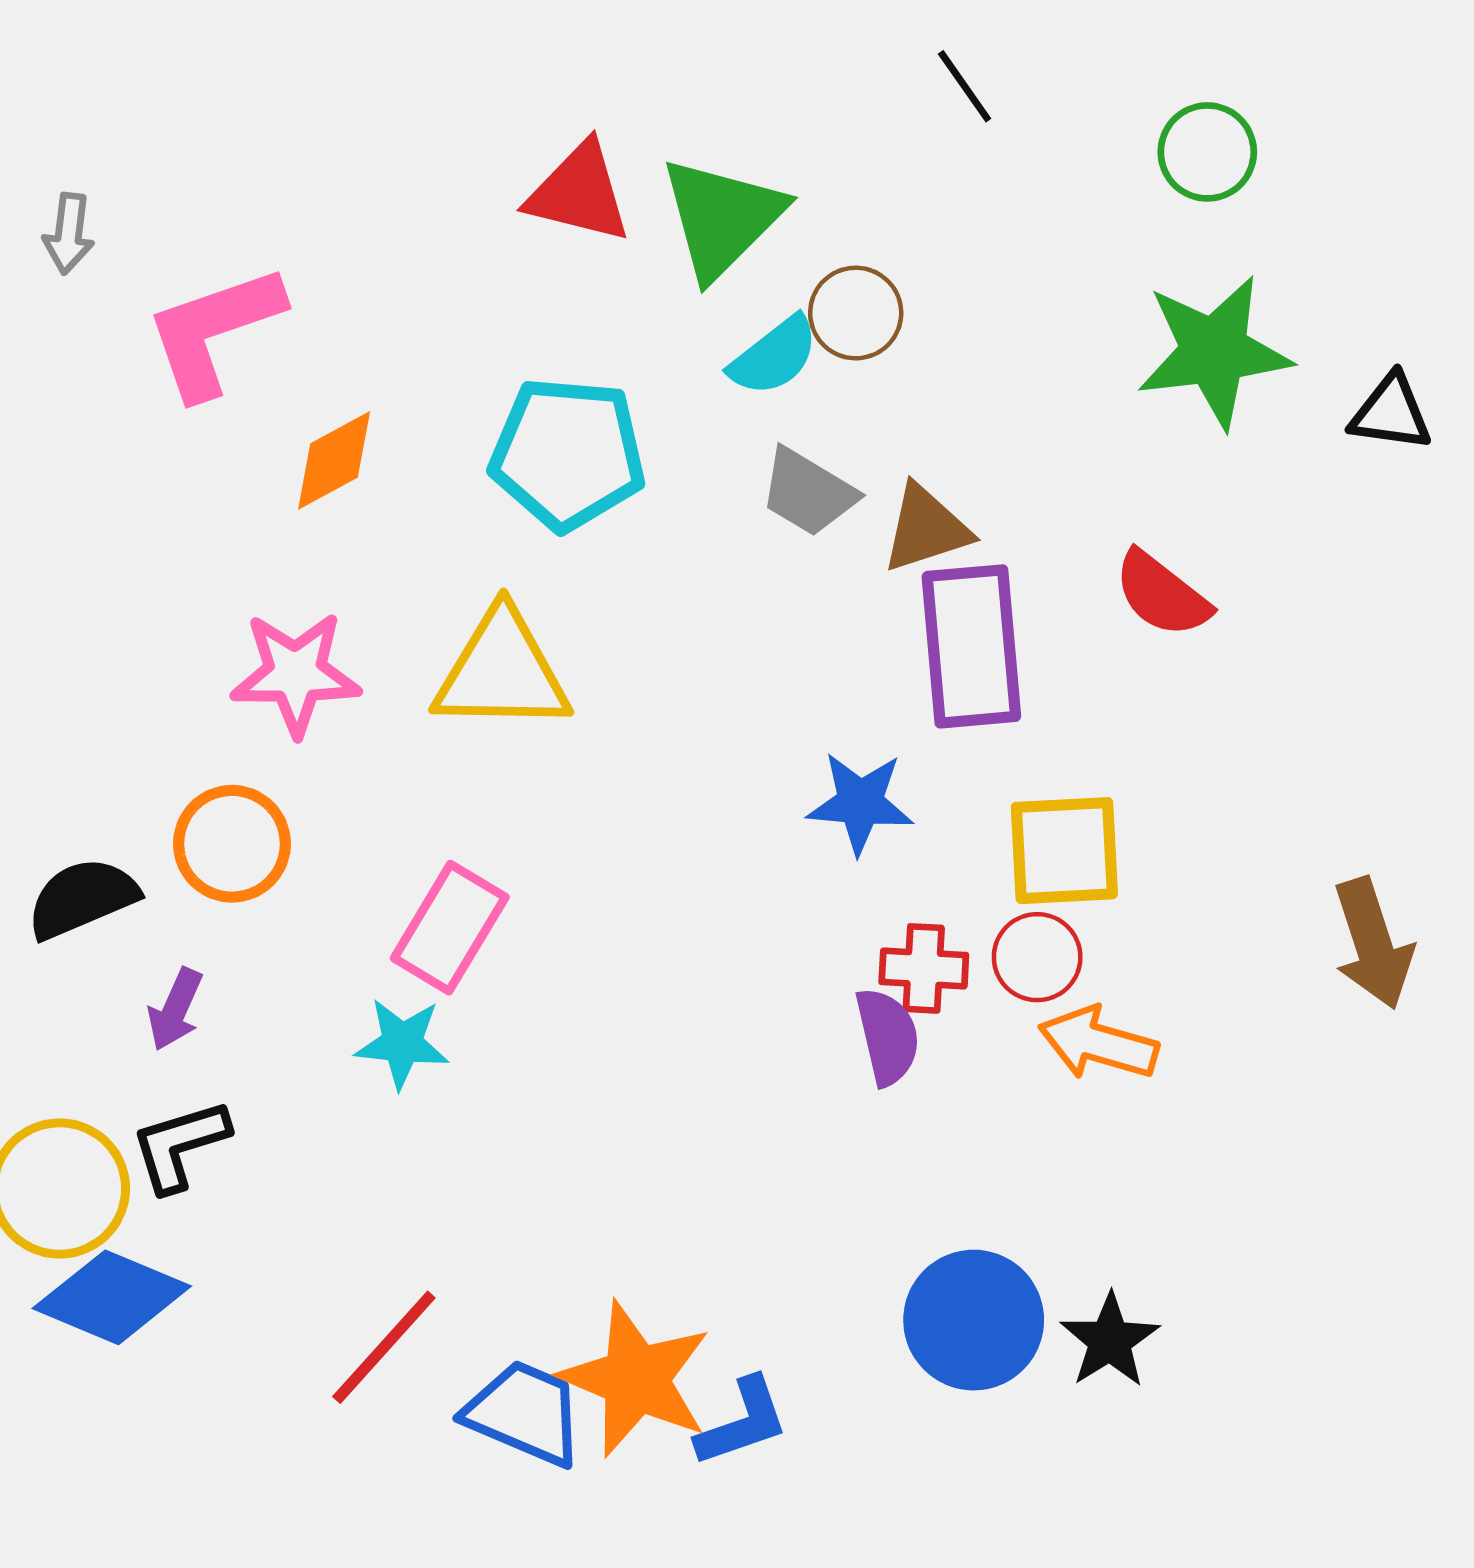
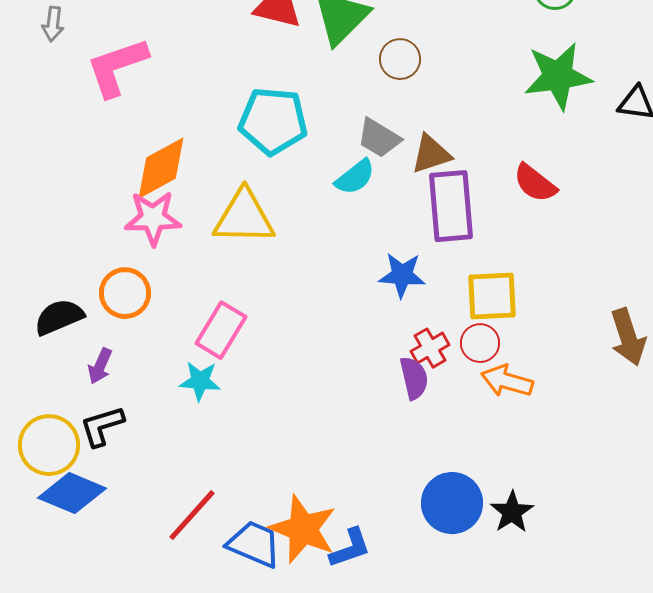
cyan semicircle: (774, 356) -> (355, 177), moved
orange diamond: (334, 460) -> (161, 168), moved, size x1.4
red cross: (924, 968) -> (430, 348), turned -33

